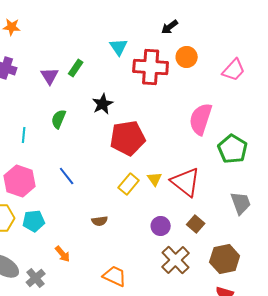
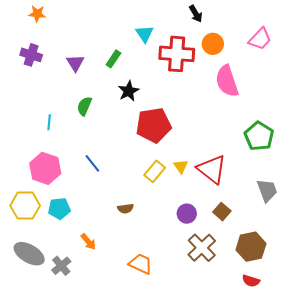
black arrow: (170, 27) -> (196, 14), turned -84
green rectangle: (76, 68) -> (113, 59), moved
pink trapezoid: (234, 70) -> (260, 39), moved
pink semicircle: (201, 119) -> (227, 81), moved, turned -36

